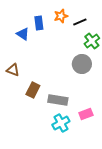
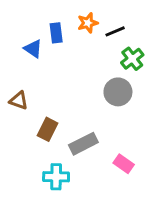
gray rectangle: (58, 100) -> (83, 144), turned -36
pink rectangle: (86, 114) -> (124, 164), turned 56
cyan cross: (61, 123) -> (56, 177), moved, turned 30

